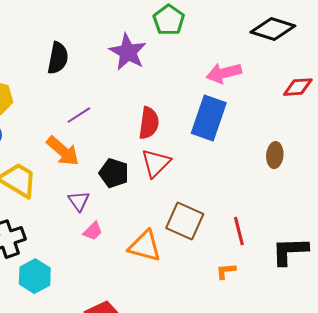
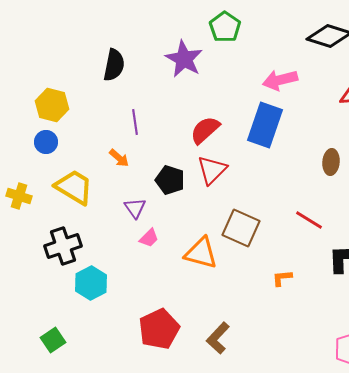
purple line: (79, 115) -> (135, 122), turned -65
red semicircle: (149, 123) -> (205, 130), turned -140
orange arrow: (63, 151) -> (119, 158), size x0.6
red line: (239, 231) -> (309, 220), moved, turned -44

